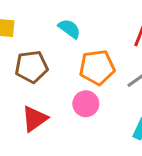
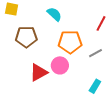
red triangle: (35, 119) -> (39, 72), moved

